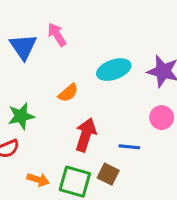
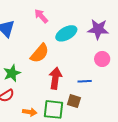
pink arrow: (57, 35) -> (41, 16), moved
orange semicircle: (68, 93) -> (40, 53), size x1.5

